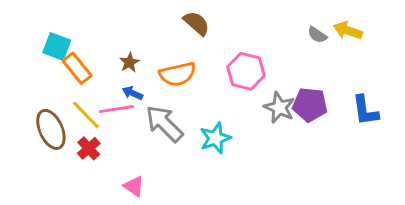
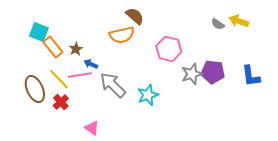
brown star: (130, 62) -> (76, 49), moved
orange semicircle: (178, 74) -> (122, 35), moved
gray star: (279, 108) -> (192, 74), turned 30

